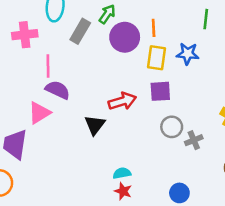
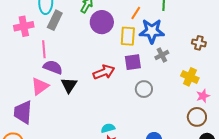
orange line: (154, 28) -> (136, 13), moved, turned 40
gray rectangle: (80, 31) -> (55, 20), moved
blue star: (188, 54) -> (152, 31), size x1.4
black triangle: (95, 125) -> (69, 85), moved
gray cross: (194, 140) -> (162, 55), moved

